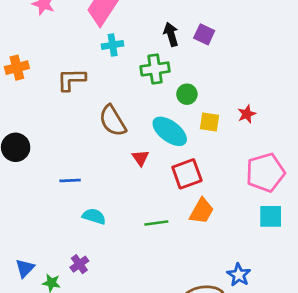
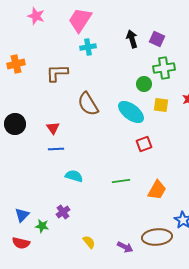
green cross: (155, 69) -> (164, 68), moved
red triangle: (140, 158) -> (53, 128), moved
red square: (187, 174) -> (144, 144), size x0.7
orange trapezoid: (202, 211) -> (157, 190), moved

